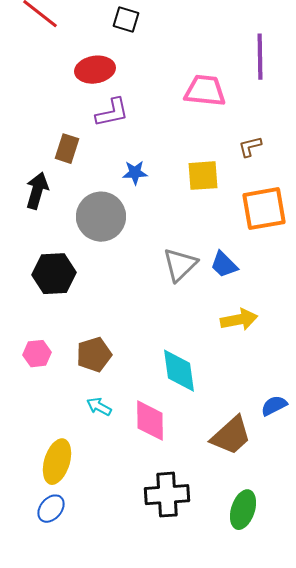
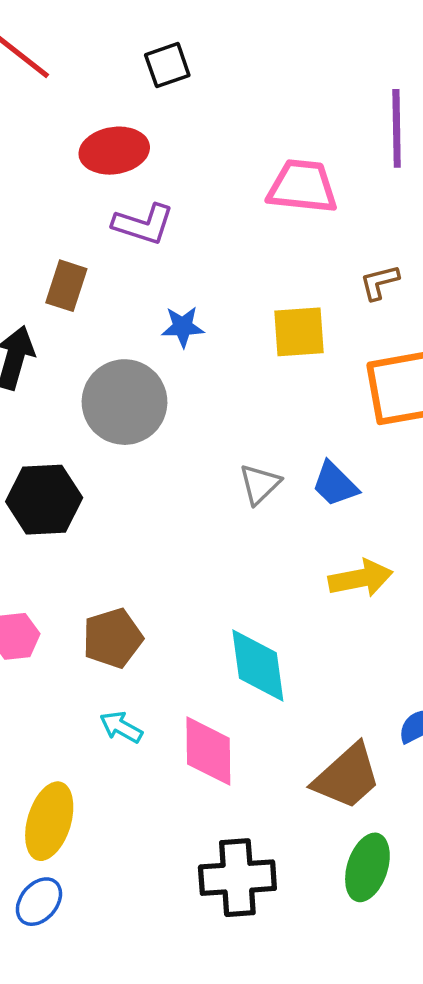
black square: (126, 20) -> (167, 65), turned -36
purple L-shape: (112, 113) -> (143, 224), turned 30
gray triangle: (180, 265) -> (260, 484), size x0.7
green ellipse: (243, 510) -> (367, 867), moved

